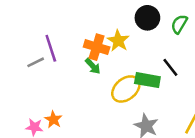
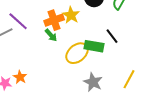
orange cross: (97, 47) -> (54, 20), turned -36
purple line: (51, 48) -> (18, 21), turned -30

